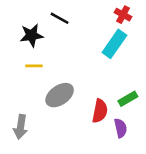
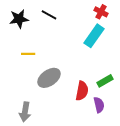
black star: (32, 35) -> (19, 19), moved
gray arrow: (21, 127) -> (25, 112), moved

